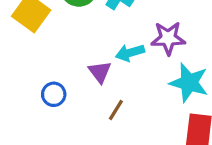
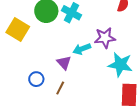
brown line: (116, 110) -> (60, 88), moved

